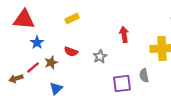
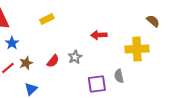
red arrow: (124, 34) -> (99, 35), turned -84
red semicircle: (71, 51) -> (53, 61), moved, turned -72

